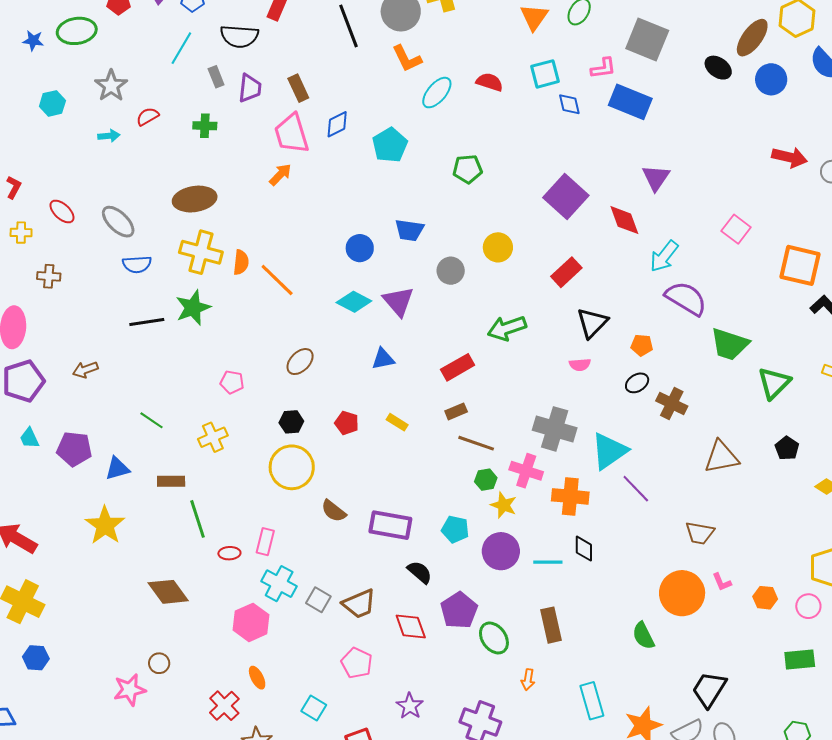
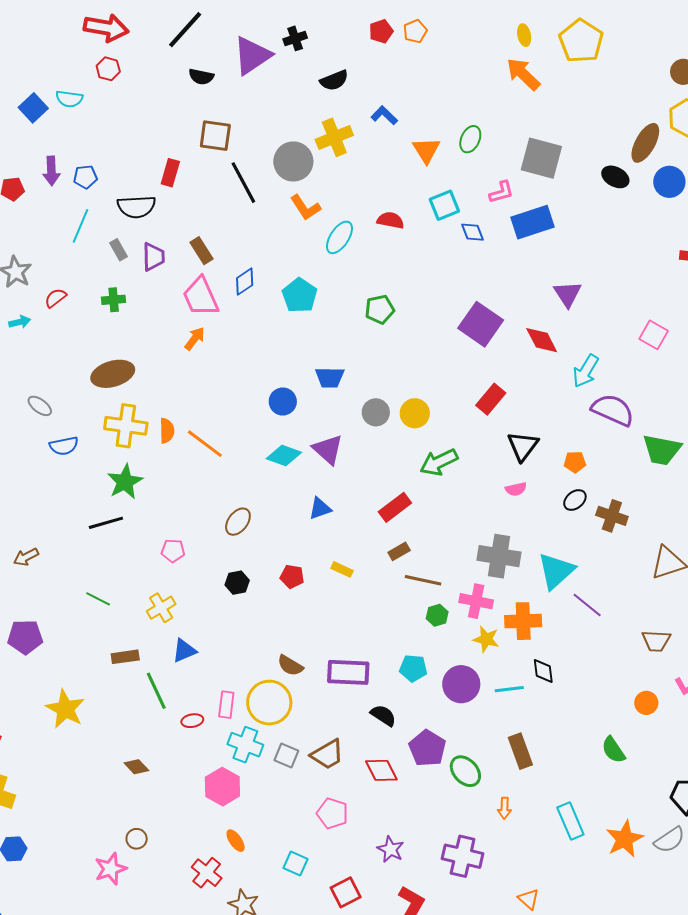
blue rectangle: (630, 102) -> (532, 222), turned -33
gray ellipse: (118, 222) -> (40, 406), size x0.7
yellow circle: (498, 247) -> (415, 413), moved
black line: (147, 322) -> (106, 523), moved
yellow circle: (292, 467) -> (269, 703), moved
blue triangle: (117, 468) -> (184, 651), moved
yellow star: (504, 505) -> (486, 639), moved
brown diamond: (168, 592) -> (136, 767), size x0.6
orange circle: (682, 593) -> (646, 703), size x0.5

